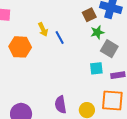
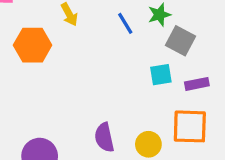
blue line: (60, 38) -> (125, 23), moved

